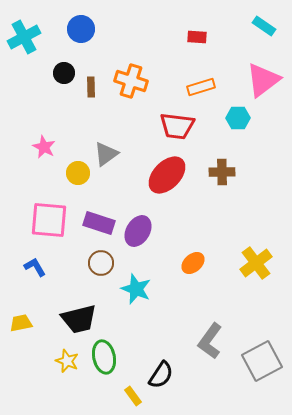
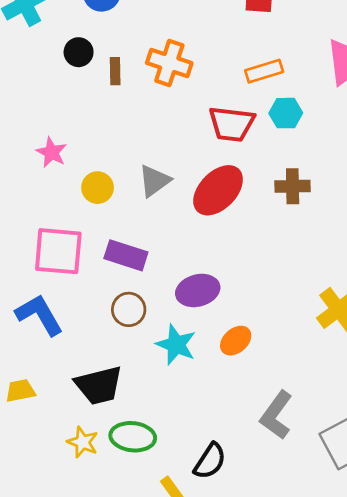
cyan hexagon: (238, 118) -> (286, 113), moved
gray triangle: (106, 154) -> (154, 181), moved
purple ellipse: (138, 231) -> (198, 290), moved, turned 44
orange ellipse: (193, 263) -> (236, 341), moved
blue L-shape: (35, 267) -> (39, 315), size x1.6
green ellipse: (104, 357) -> (133, 437), turned -72

